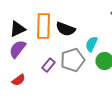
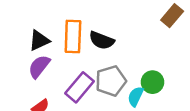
cyan semicircle: (92, 44) -> (136, 96), moved
purple rectangle: (49, 65) -> (80, 87), size x1.6

